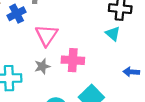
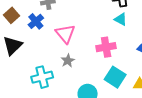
pink cross: (73, 60) -> (106, 47), moved

